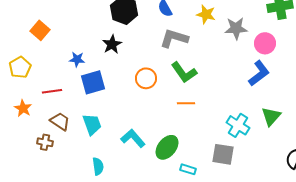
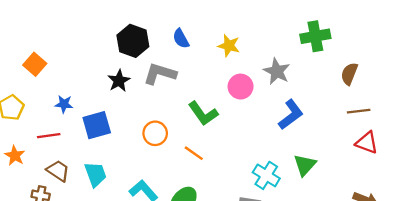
gray star: (236, 28) -> (277, 71), moved, turned 30
gray L-shape: (174, 38) -> (160, 74), moved
pink circle: (265, 43) -> (241, 87), moved
blue star: (77, 59) -> (64, 104), moved
orange circle: (146, 78) -> (155, 133), moved
orange line: (186, 103) -> (194, 153), moved, turned 36

